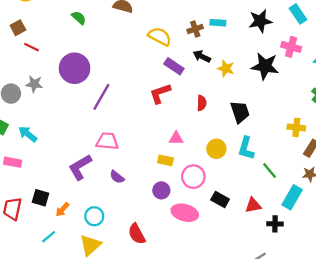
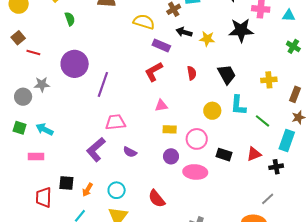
green semicircle: (79, 18) -> (70, 19), turned 40
yellow cross: (296, 127) -> (269, 80), moved
pink triangle: (176, 138) -> (161, 106), moved

